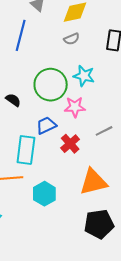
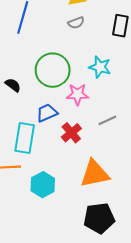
cyan star: (84, 76) -> (100, 67), moved

